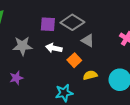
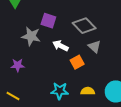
purple square: (48, 24) -> (48, 21), moved
yellow semicircle: (90, 75) -> (88, 91), moved

